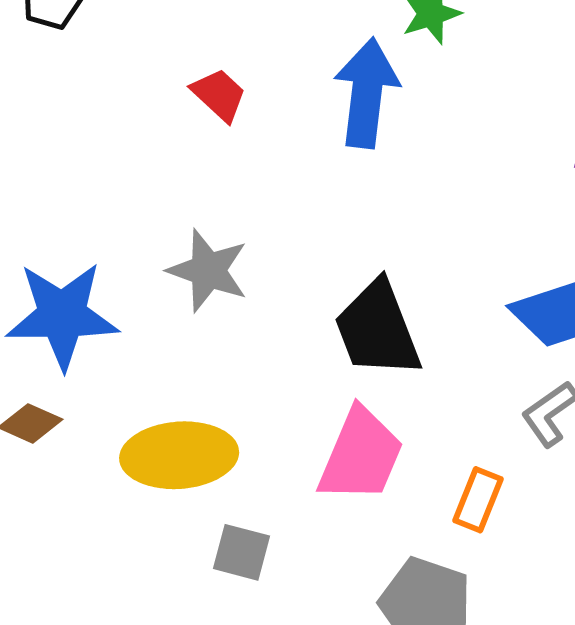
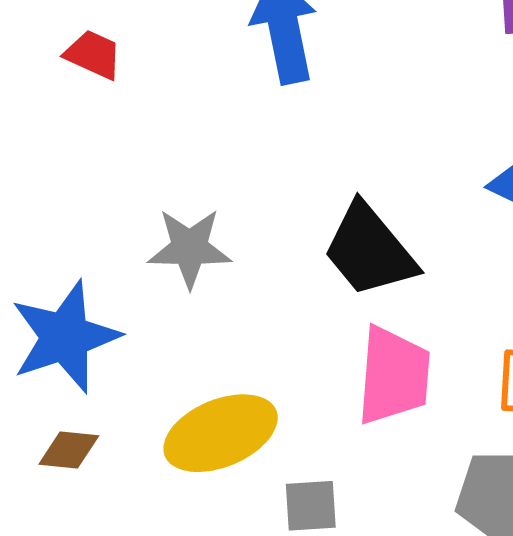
red trapezoid: (219, 95) -> (93, 55), moved

